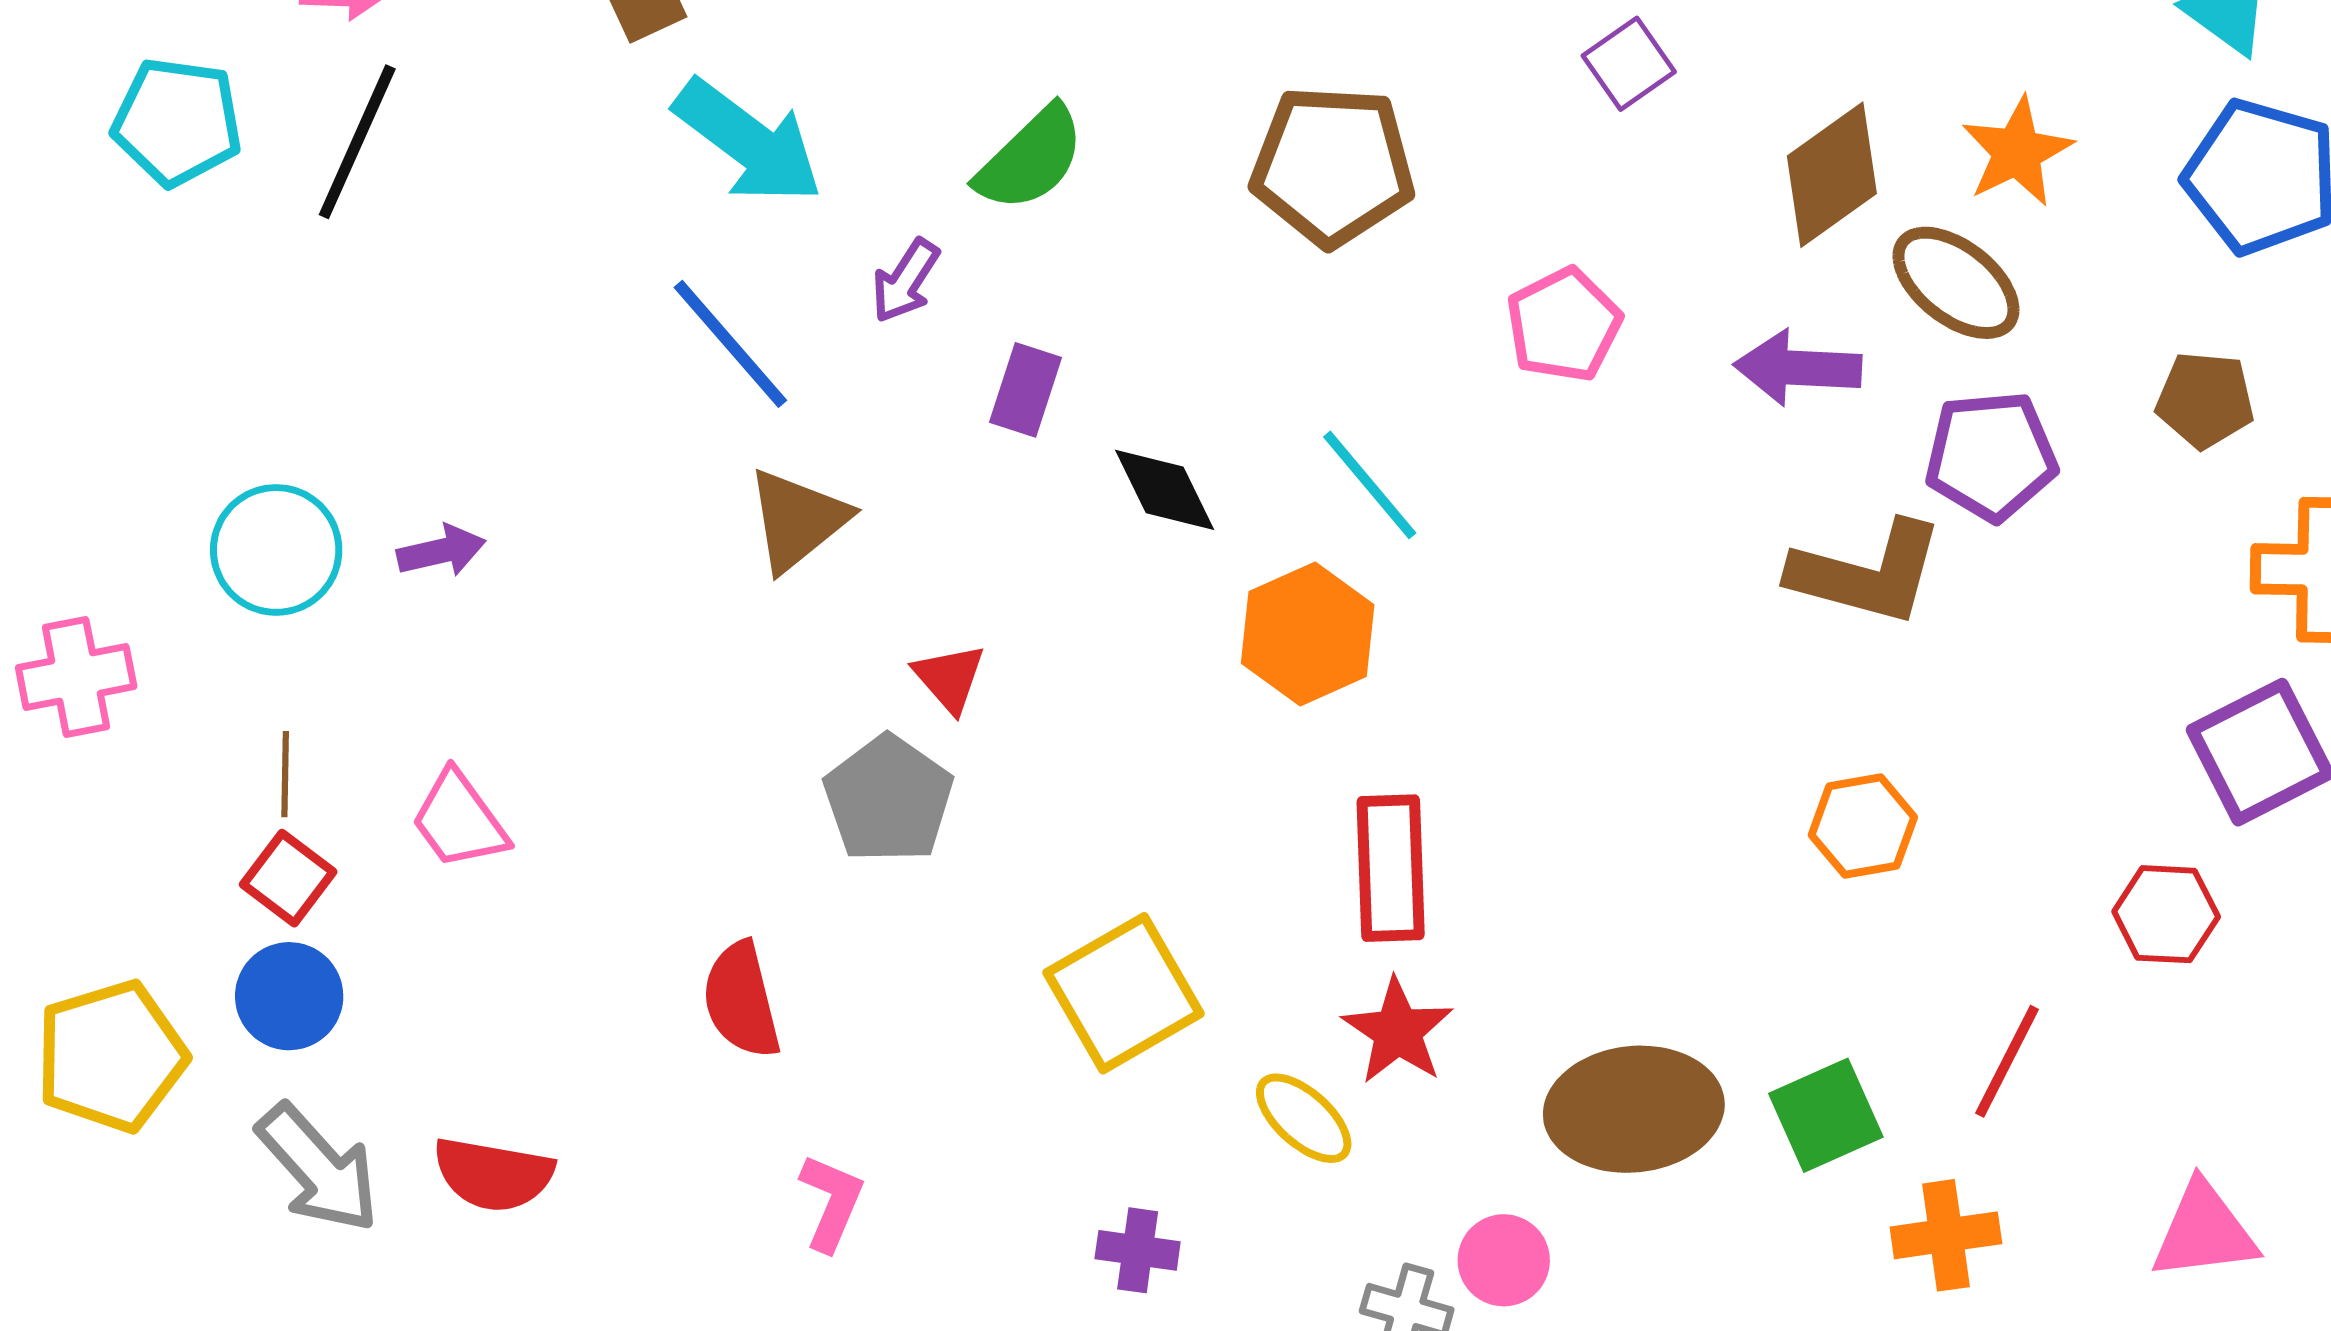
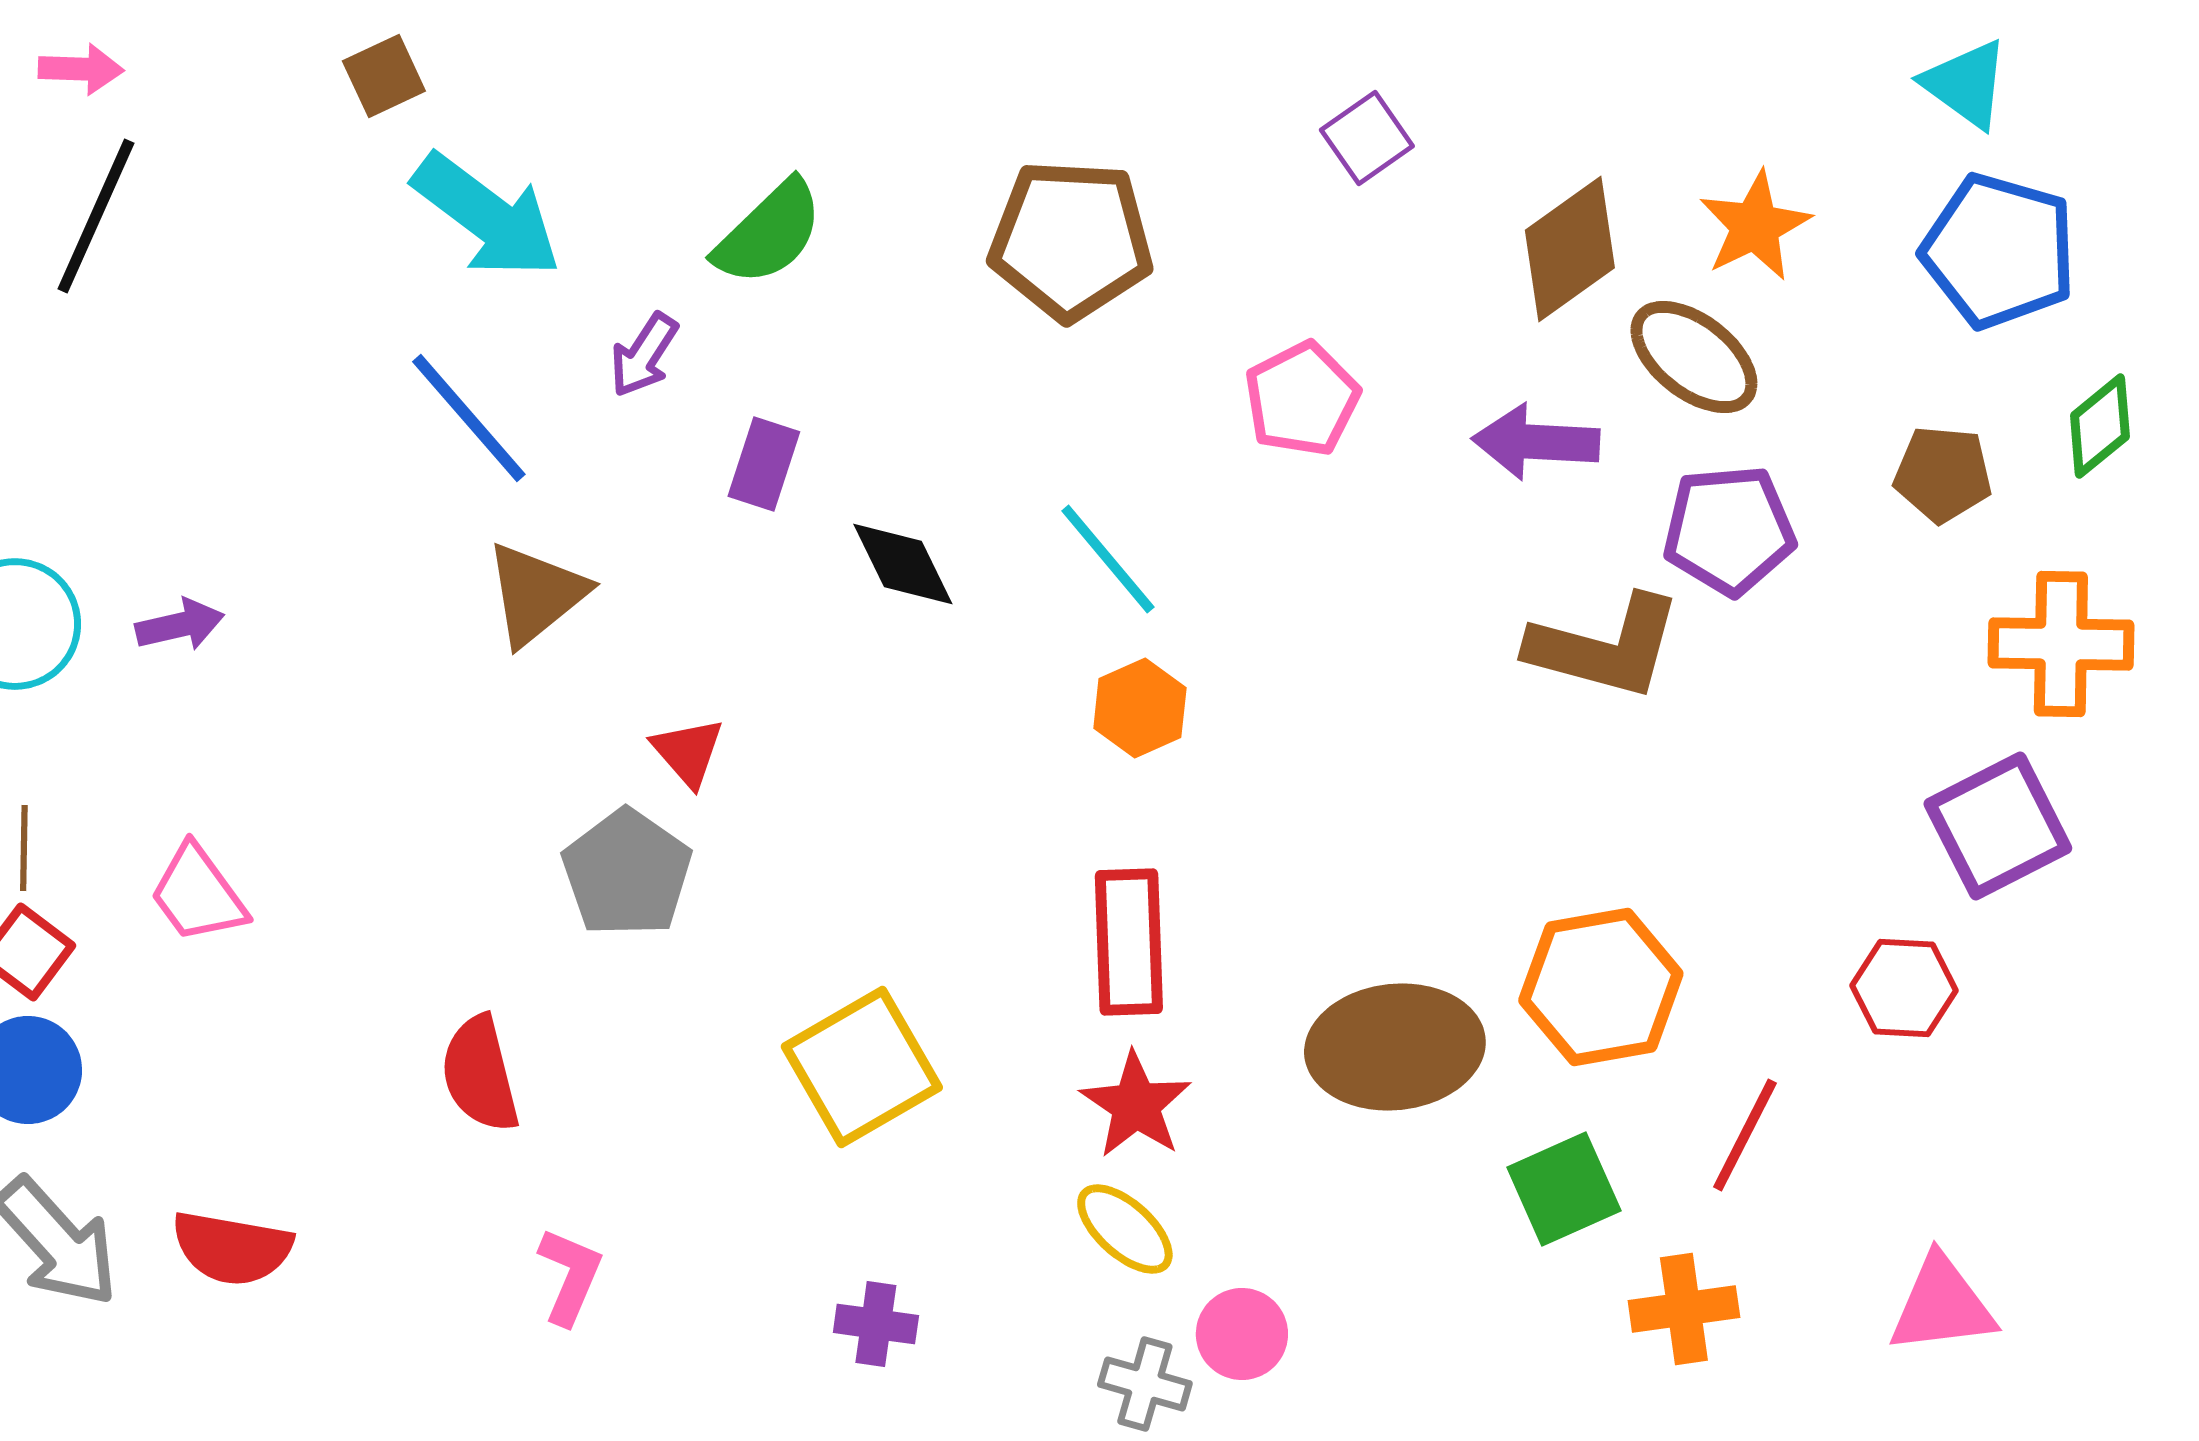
orange hexagon: (1308, 634) -> (1140, 708), moved, size x0.7
orange hexagon: (1863, 826) -> (1601, 987), moved, size x1.5
brown ellipse: (1634, 1109) -> (1395, 1047), moved
yellow ellipse: (1304, 1118) -> (1125, 1229), moved

